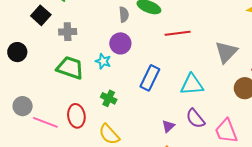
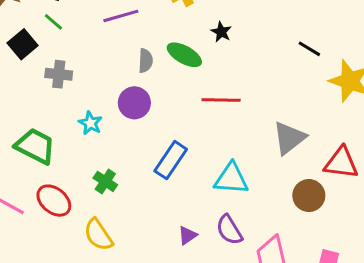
cyan star: (103, 61) -> (90, 123), moved
green trapezoid: (70, 68) -> (35, 146), moved
red ellipse: (76, 116) -> (54, 201), turned -50

